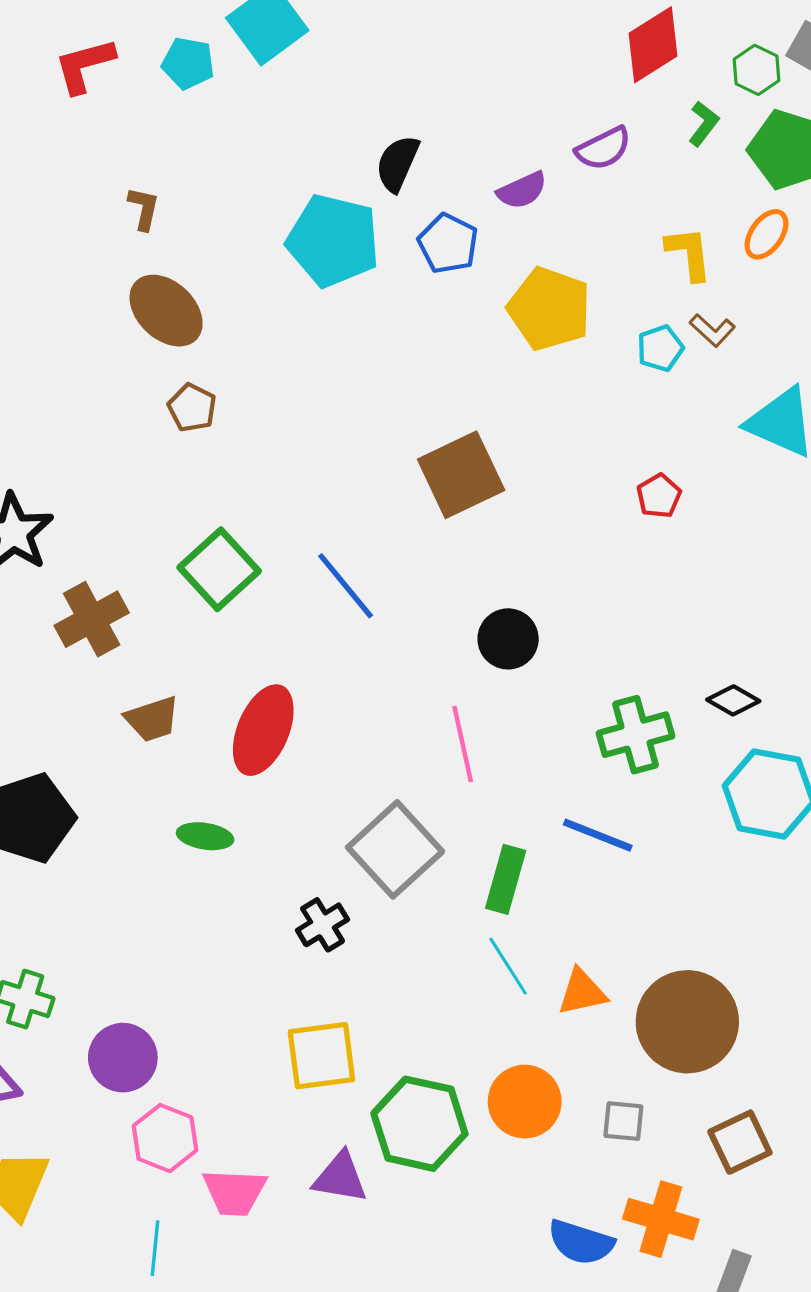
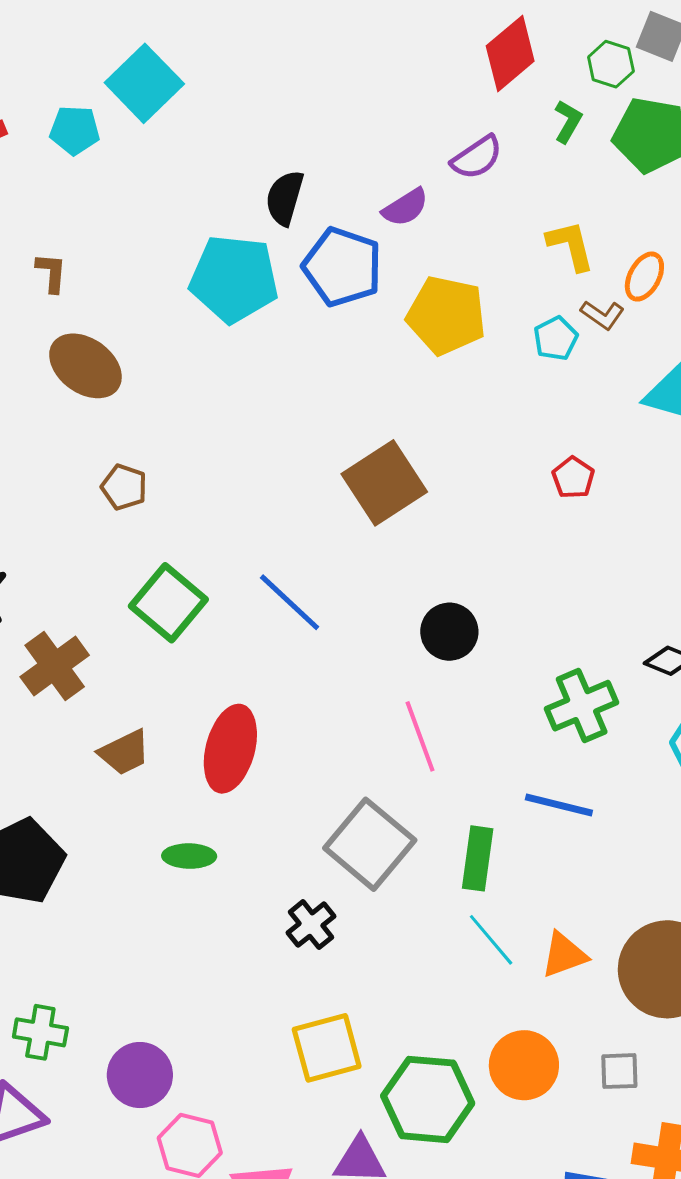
orange ellipse: (767, 234) -> (644, 277), moved
blue pentagon: (448, 244) -> (342, 267), size x1.4
brown pentagon: (192, 408) -> (124, 487), moved

